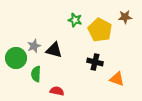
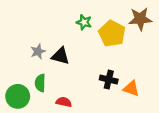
brown star: (125, 17) -> (140, 19), size x1.5
green circle: (16, 58) -> (18, 96), moved
black cross: (95, 62) -> (109, 80), moved

